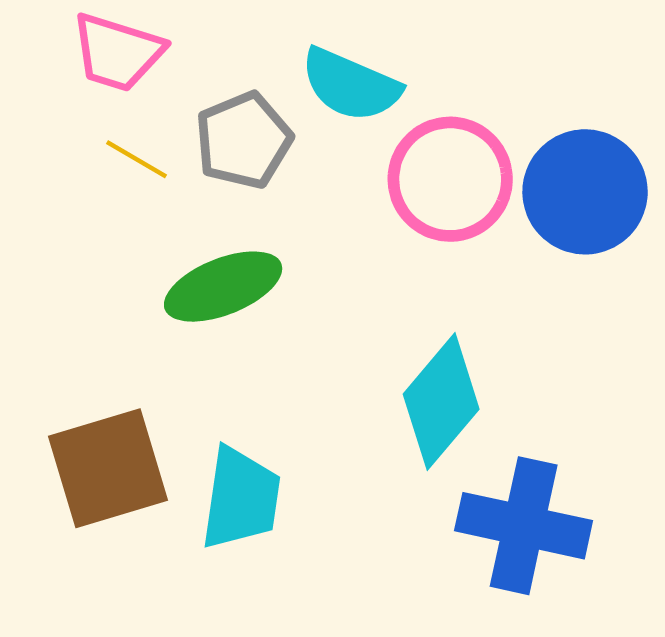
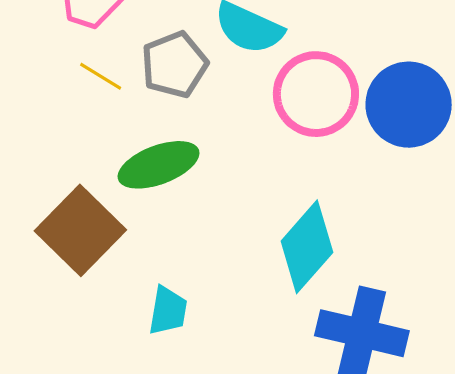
brown square: (108, 468) -> (80, 230), moved, turned -30
cyan trapezoid: (241, 498) -> (168, 311), size x0.7

